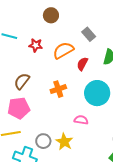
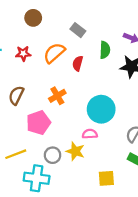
cyan circle: (97, 93) -> (101, 109), moved
pink pentagon: (19, 108) -> (38, 123), moved
pink semicircle: (81, 120) -> (90, 134), moved

